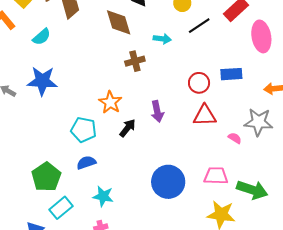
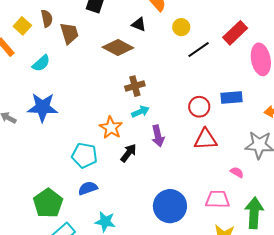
brown diamond: (119, 22) -> (118, 48), turned -44
cyan arrow: (162, 39) -> (140, 112), moved, turned -30
pink semicircle: (235, 138) -> (237, 172), moved
green arrow: (252, 190) -> (254, 213), turned -104

